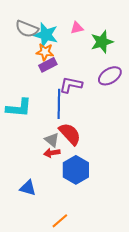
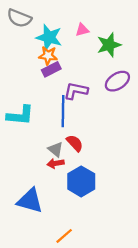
gray semicircle: (27, 29) -> (19, 18), moved
red semicircle: (70, 134) -> (75, 143), size x0.7
blue triangle: (28, 188) -> (30, 201), size x1.5

